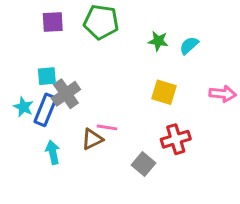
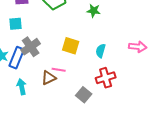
cyan semicircle: (189, 45) -> (101, 51), moved, turned -32
cyan square: (47, 76) -> (16, 24), moved
yellow square: (164, 92) -> (71, 46), moved

